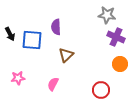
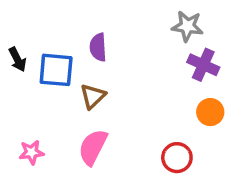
brown triangle: (66, 55) -> (93, 96), moved
pink star: (18, 78) -> (32, 152), moved
pink semicircle: (53, 84) -> (93, 147), size x1.5

